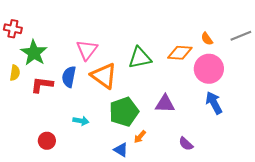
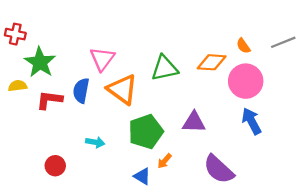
yellow semicircle: (15, 73) -> (18, 86), turned -105
purple semicircle: (186, 144) -> (219, 169), size x1.8

